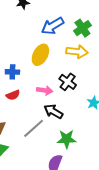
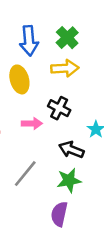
blue arrow: (53, 26) -> (29, 41), turned -55
yellow ellipse: (40, 55) -> (19, 79), turned -35
black arrow: (53, 111) -> (71, 150), moved

